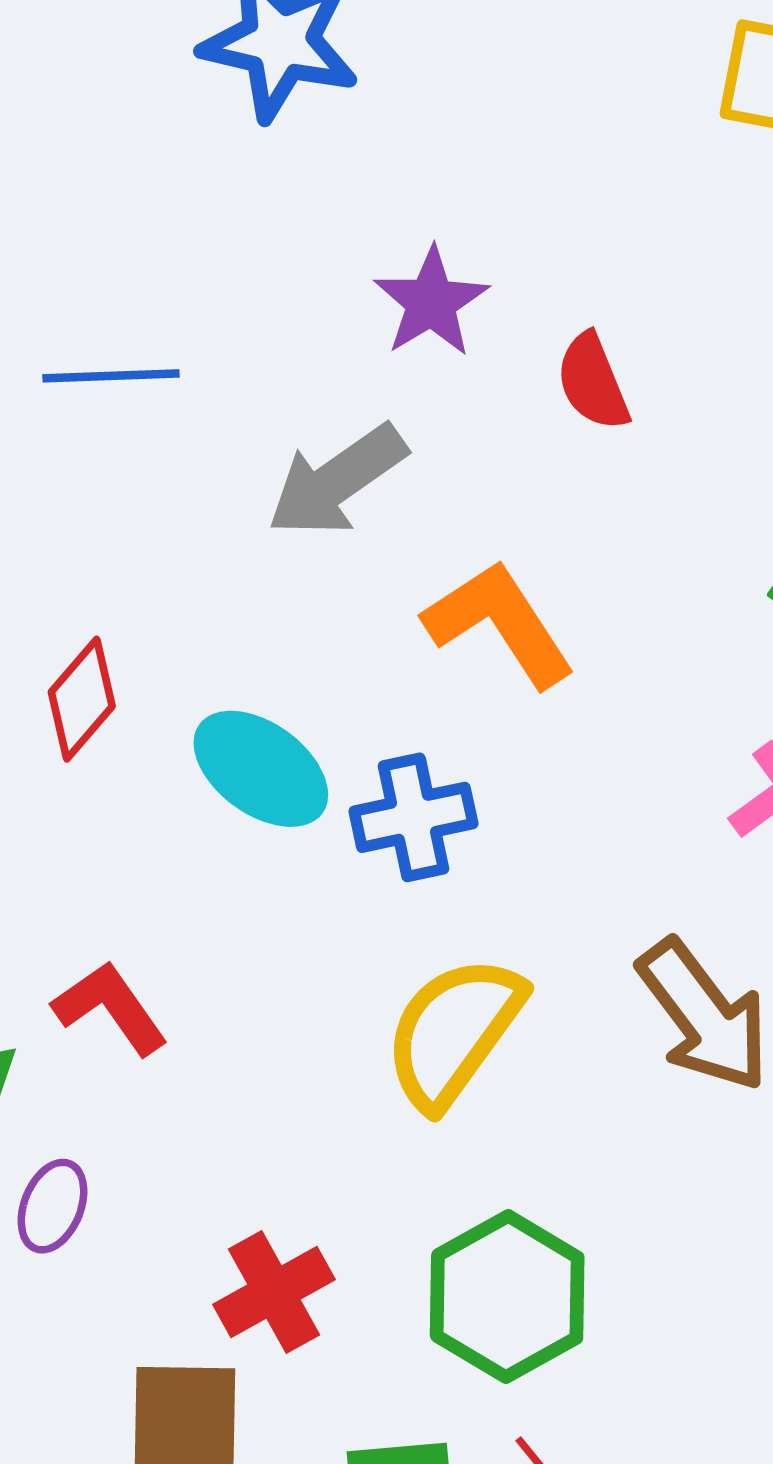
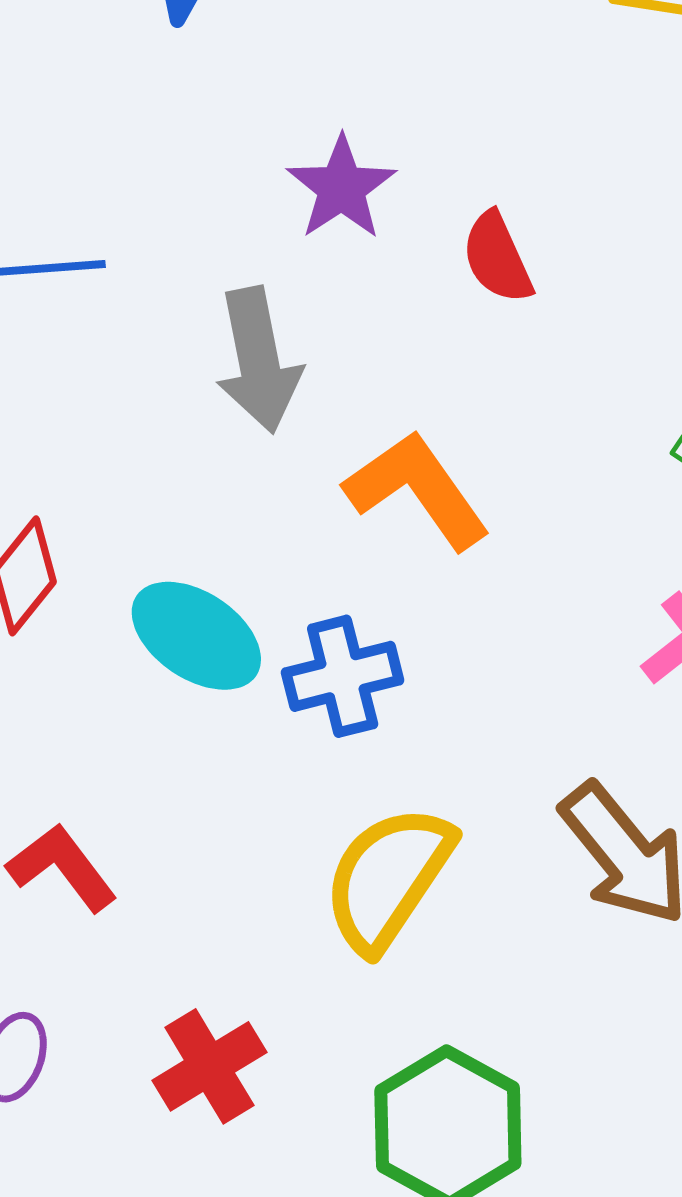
gray arrow: (337, 481) -> (258, 360), turned -64
red cross: (274, 1292) -> (209, 1066), moved

